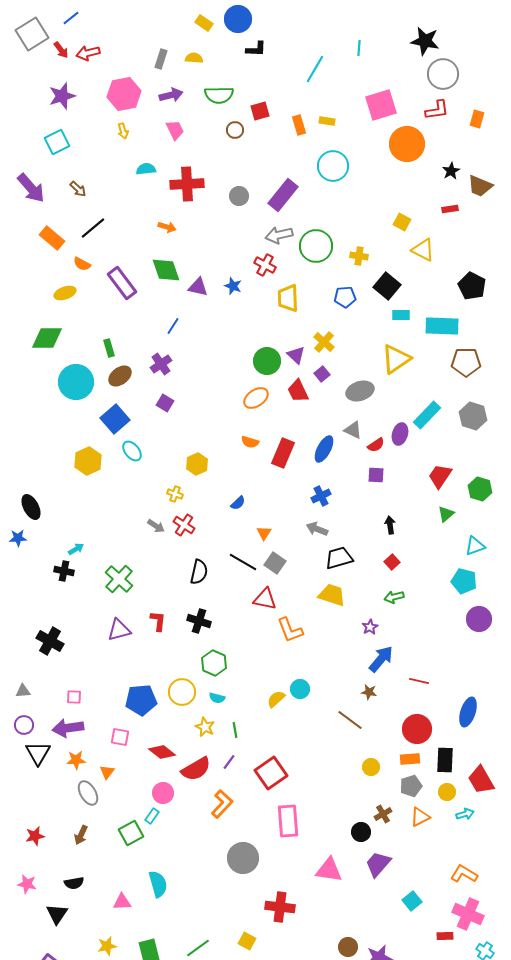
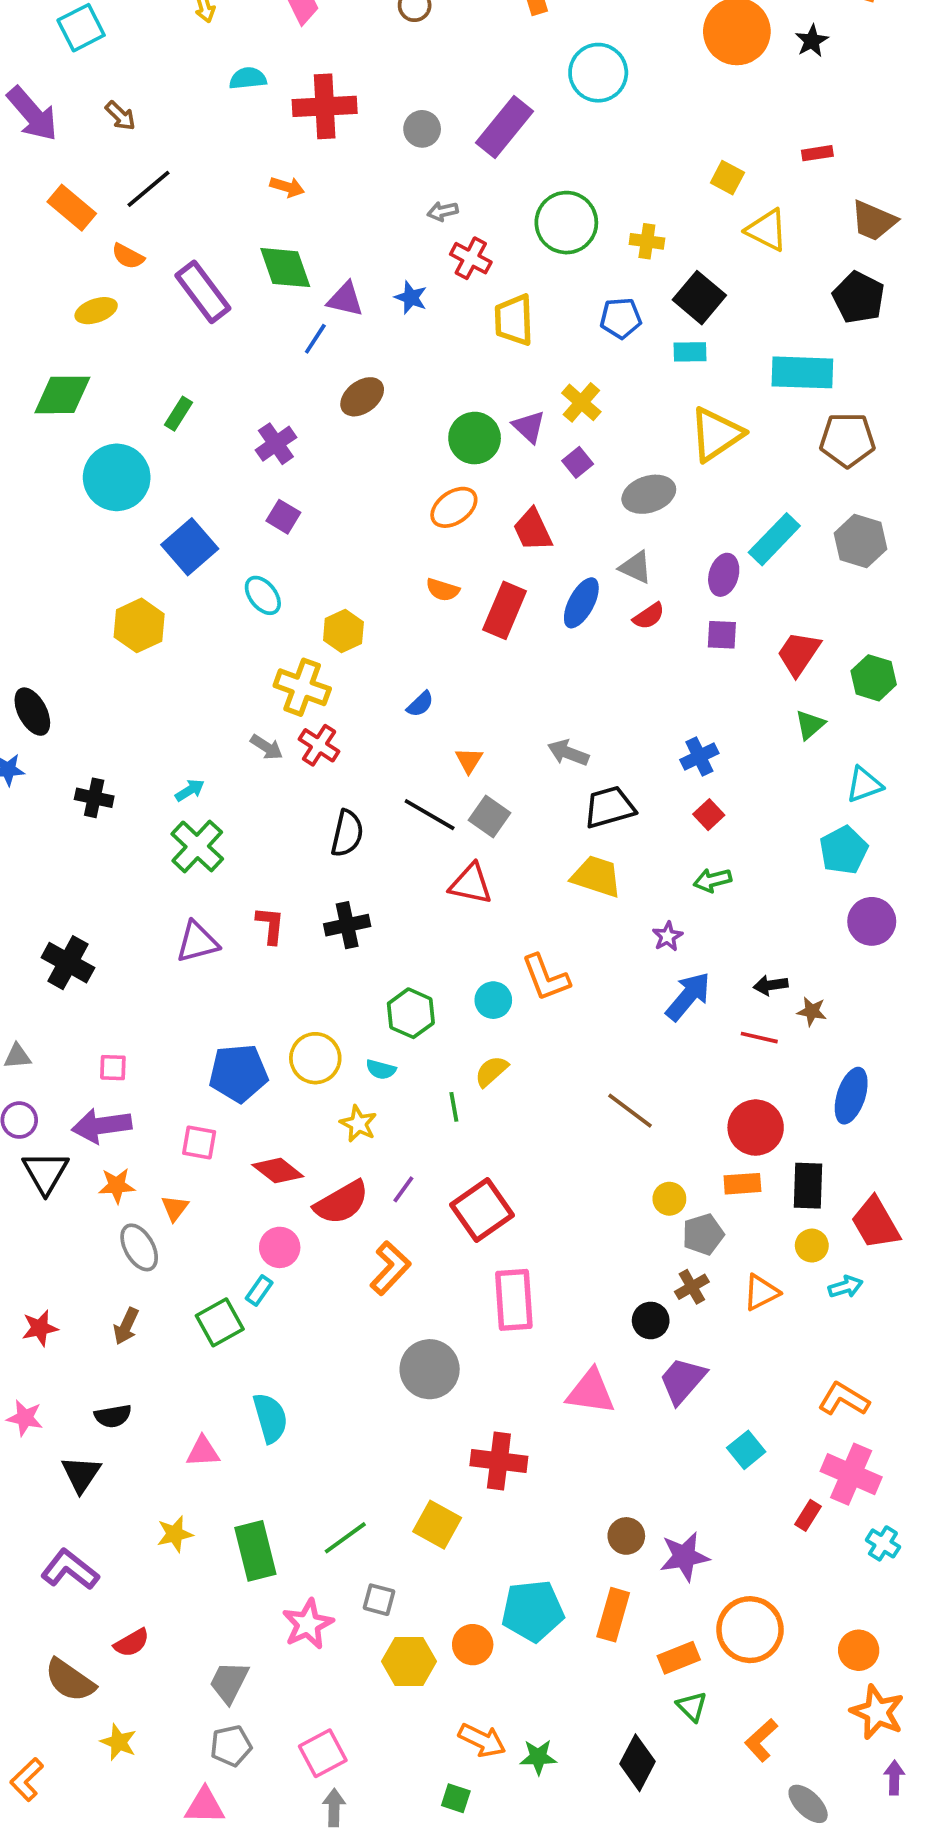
black star: (451, 171) -> (812, 41), moved
brown trapezoid: (480, 186) -> (874, 221), moved
gray arrow: (279, 235) -> (443, 211), moved, size x0.6
cyan rectangle: (401, 315) -> (690, 352), moved
blue line: (173, 326) -> (315, 339), moved
green rectangle: (109, 348) -> (179, 414), turned 48
brown ellipse: (120, 376) -> (362, 397), moved
red trapezoid: (298, 391) -> (533, 530), moved
red semicircle: (376, 445) -> (649, 616), moved
cyan ellipse: (132, 451) -> (263, 595), moved
purple square: (376, 475) -> (722, 635), moved
yellow cross: (175, 494) -> (302, 687), size x1.8
blue cross: (321, 496) -> (699, 757), moved
black arrow: (390, 525) -> (771, 985), moved, turned -90
cyan arrow: (76, 549) -> (190, 790), moved
black cross: (64, 571) -> (94, 798), moved
cyan pentagon: (464, 581) -> (844, 850), turned 30
black cross: (199, 621) -> (347, 925), turned -30
orange L-shape: (290, 630) -> (546, 978), moved
green hexagon: (214, 663) -> (411, 1013), moved
cyan circle: (300, 689) -> (493, 1000), moved
brown star: (369, 692) -> (812, 1011), moved
green line: (235, 730) -> (454, 1107), moved
gray pentagon: (411, 786) -> (703, 1234), moved
red rectangle: (445, 936) -> (808, 1515), turned -56
yellow square: (247, 941) -> (437, 1525), size x1.4

